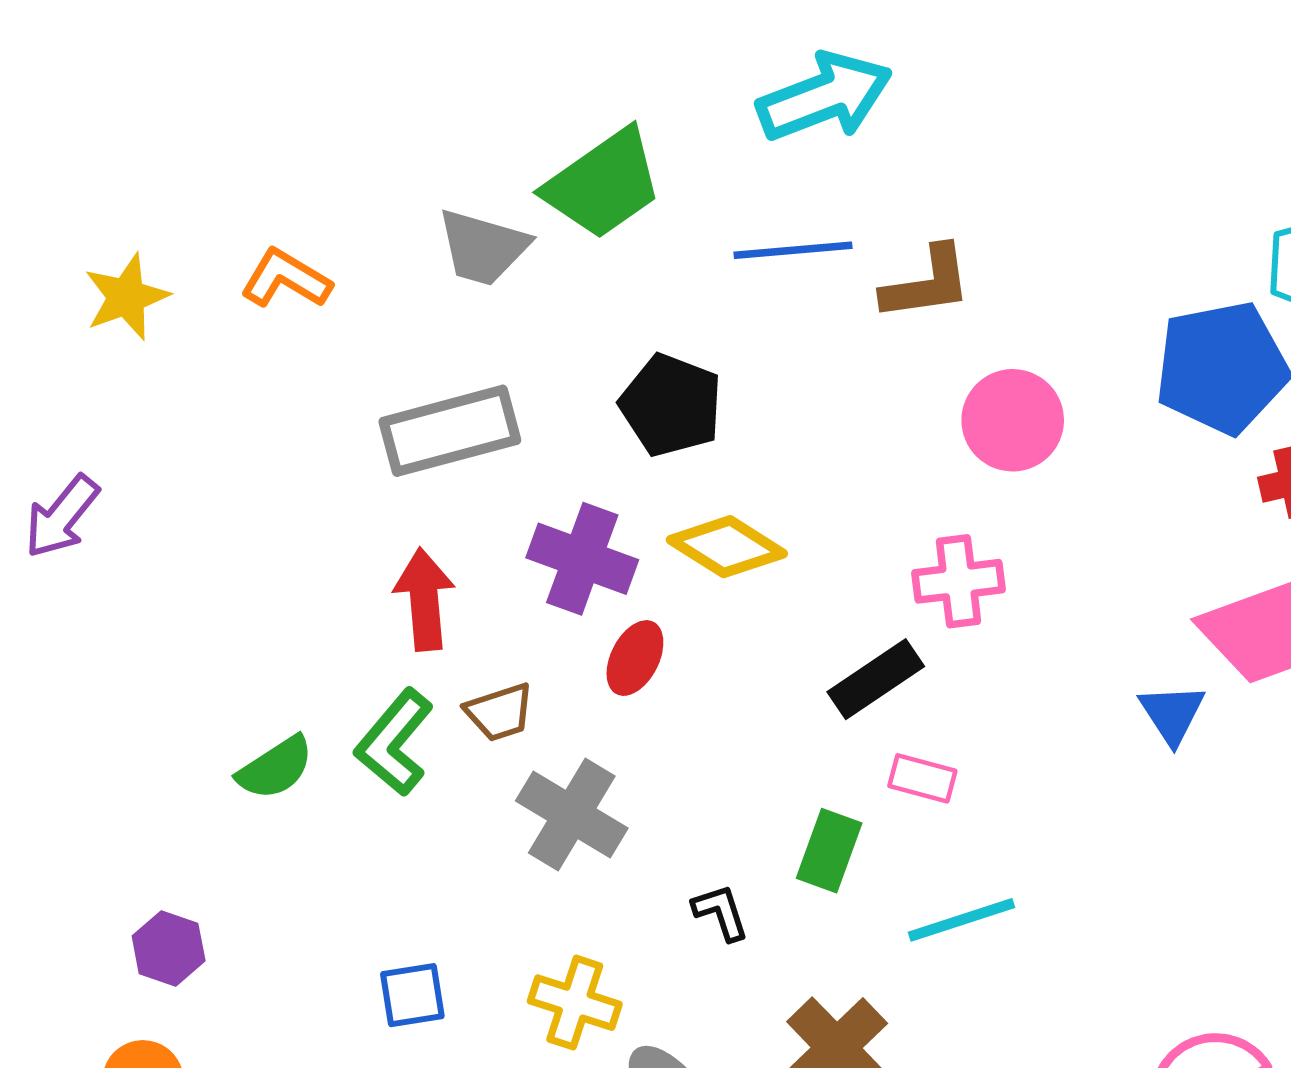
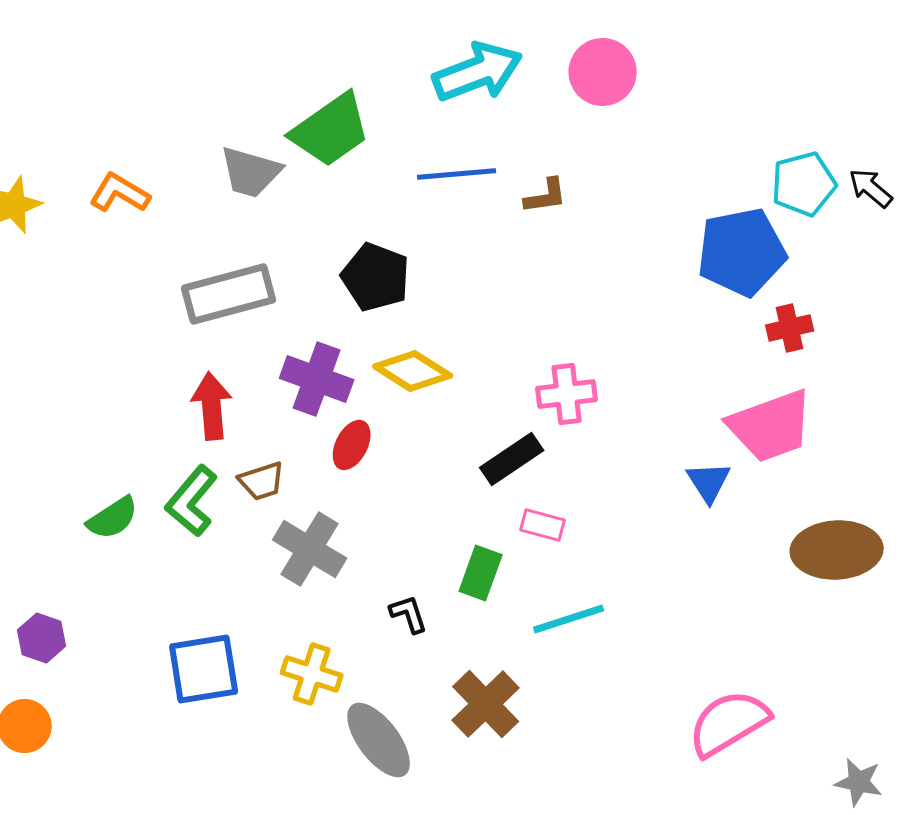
brown L-shape: (927, 283) -> (546, 196), size x0.7
pink circle: (1013, 420) -> (603, 72), moved
blue square: (412, 995) -> (204, 669), size x1.6

